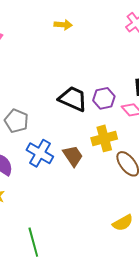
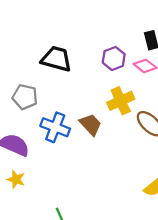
black trapezoid: (73, 99) -> (56, 59), moved

